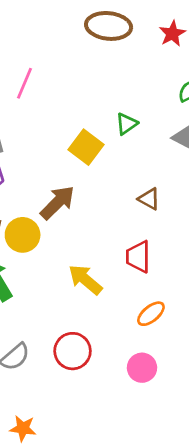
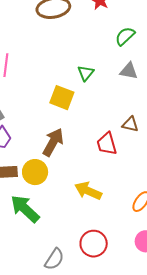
brown triangle: (149, 199) -> (130, 124), moved
red trapezoid: (138, 257) -> (107, 144), moved

